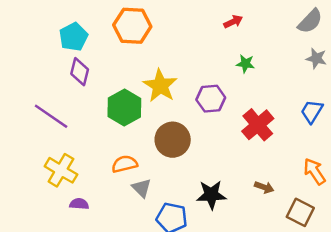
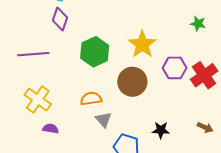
yellow star: (160, 86) -> (142, 44), moved
purple hexagon: (211, 99) -> (175, 68), moved
purple line: (51, 116) -> (33, 54), turned -44
black star: (211, 195) -> (161, 130), size x0.7

